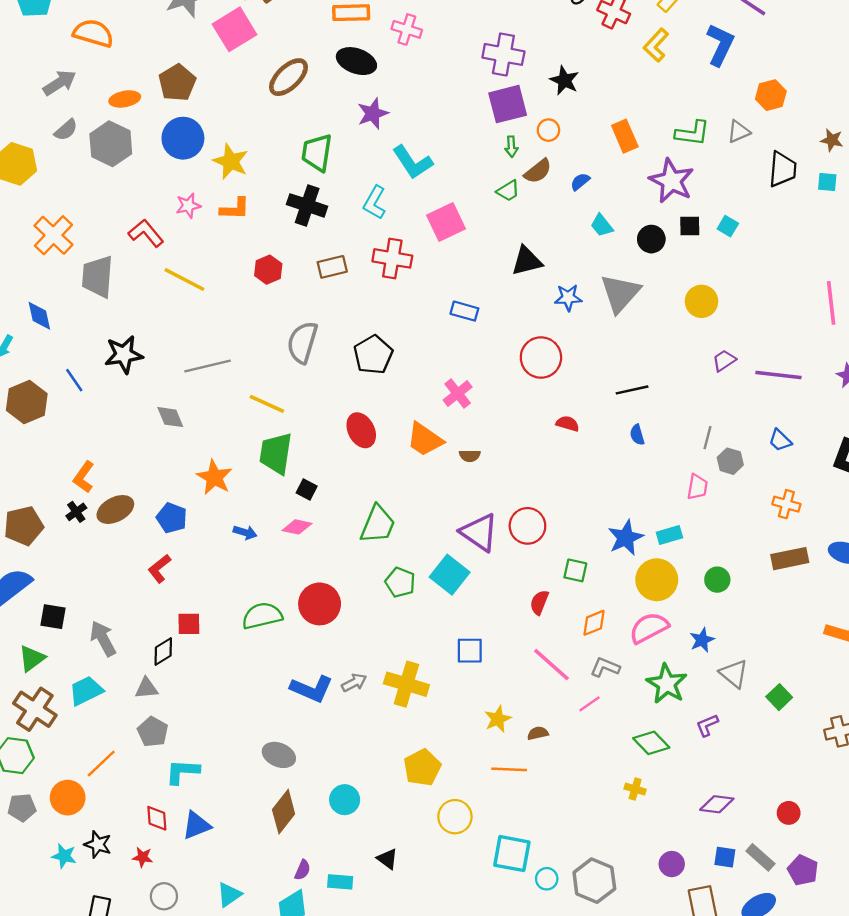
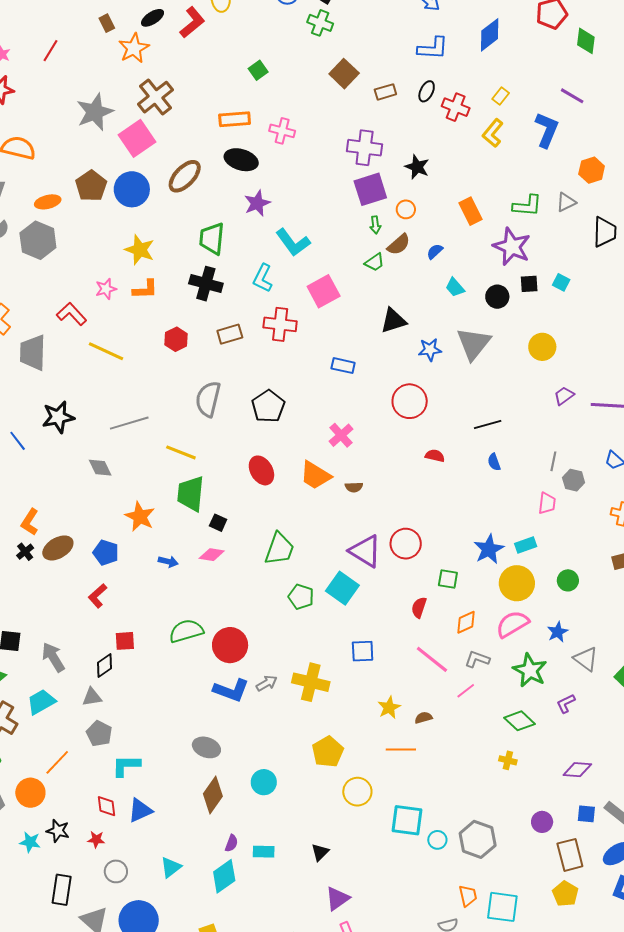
blue circle: (183, 138) -> (132, 189), moved
red circle: (320, 604) -> (230, 645), moved
black triangle: (387, 859) -> (320, 852), moved, turned 42

